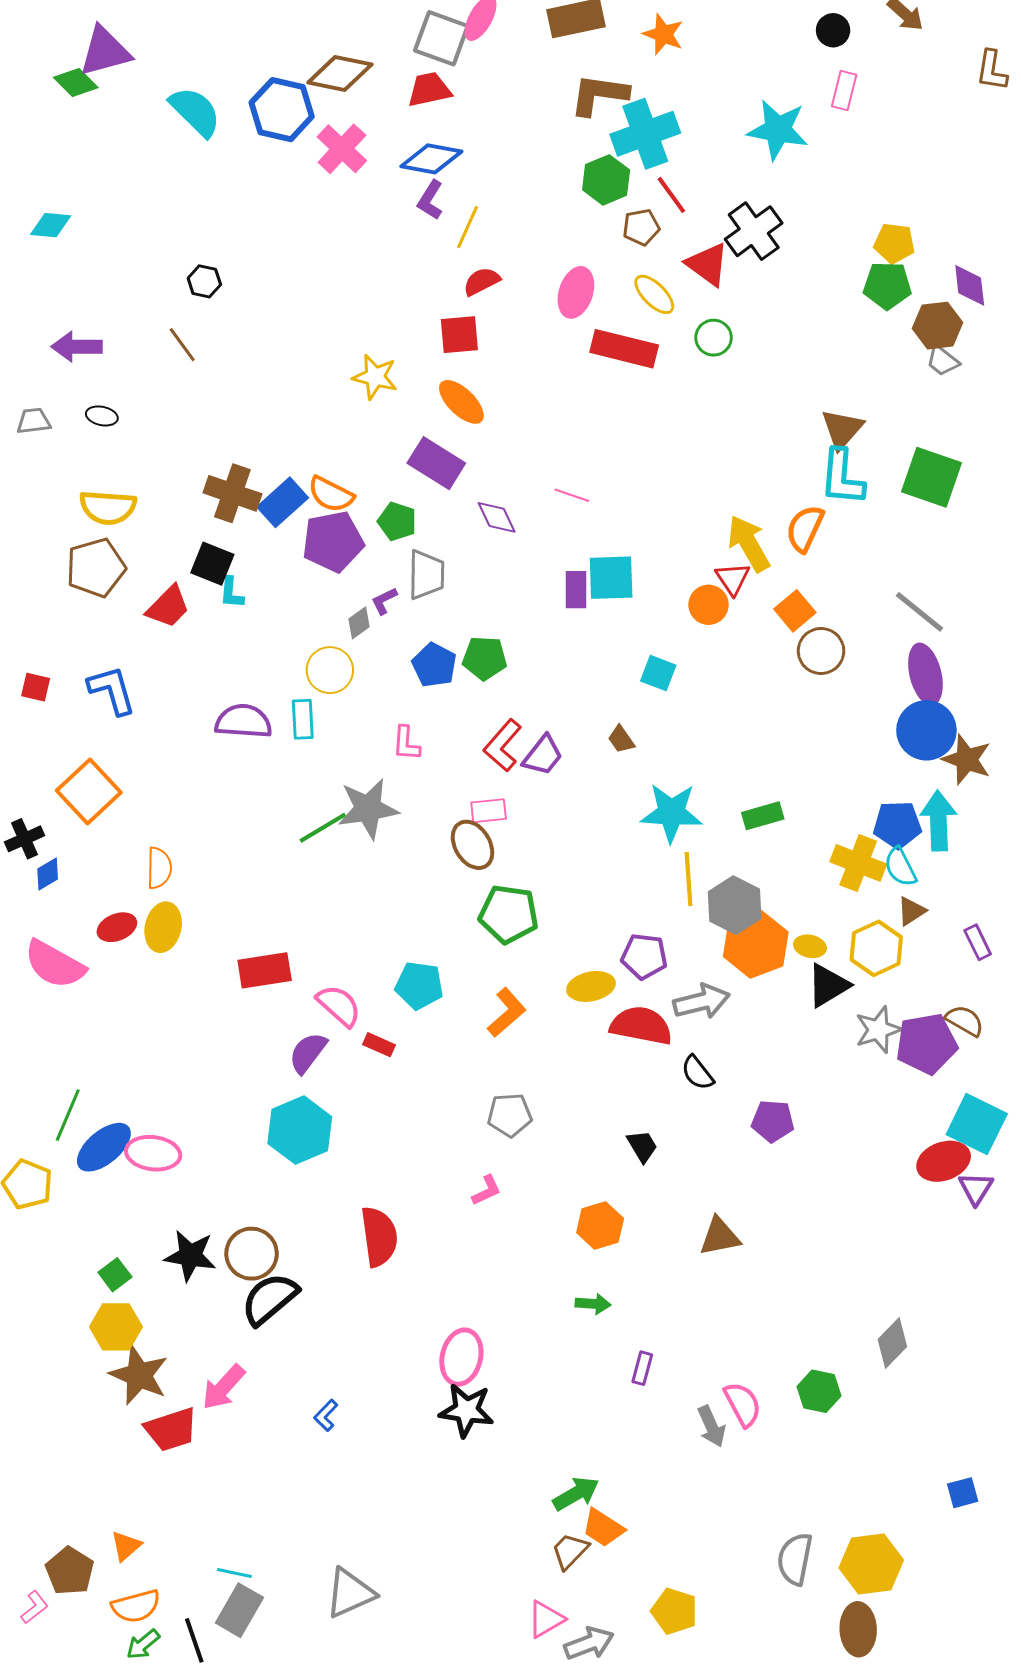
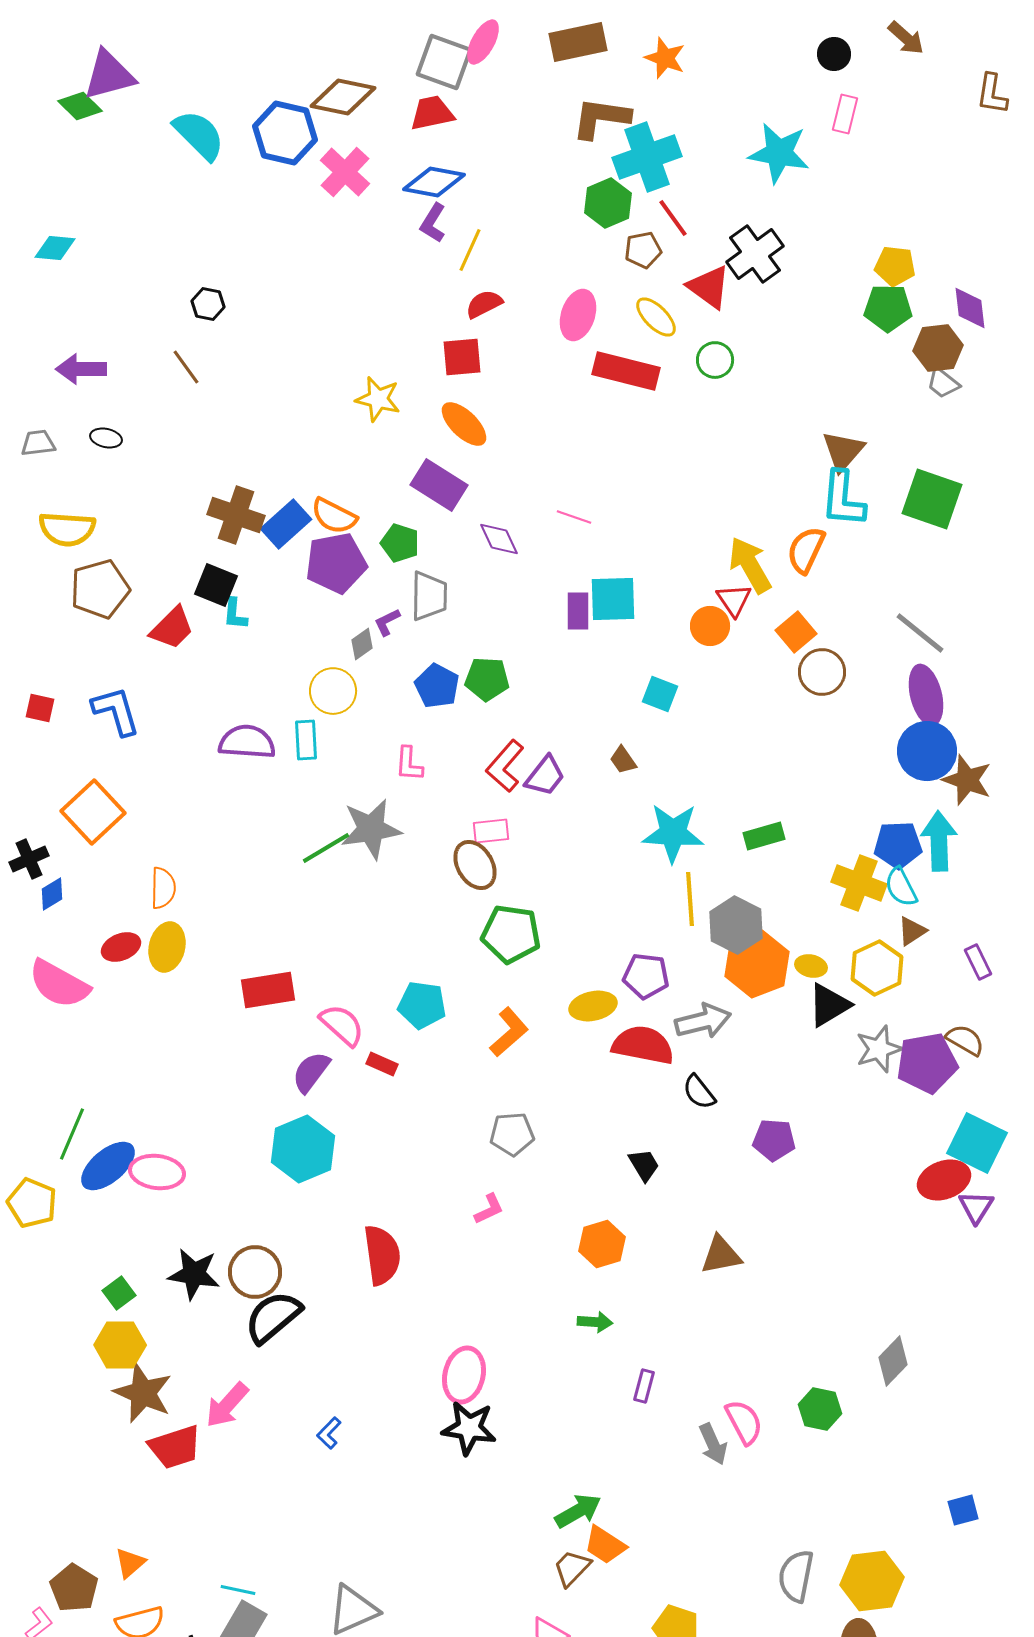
yellow semicircle: (108, 507) -> (67, 529), moved

